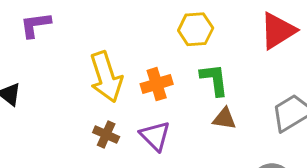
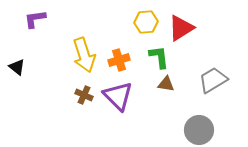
red triangle: (278, 31) -> (181, 28), moved
purple triangle: (155, 136) -> (118, 96), size x1.4

